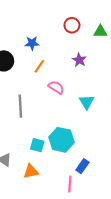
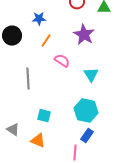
purple star: (79, 60) -> (84, 35), size x1.5
cyan hexagon: (61, 140) -> (86, 111), moved
orange triangle: (31, 171) -> (38, 141), turned 35

